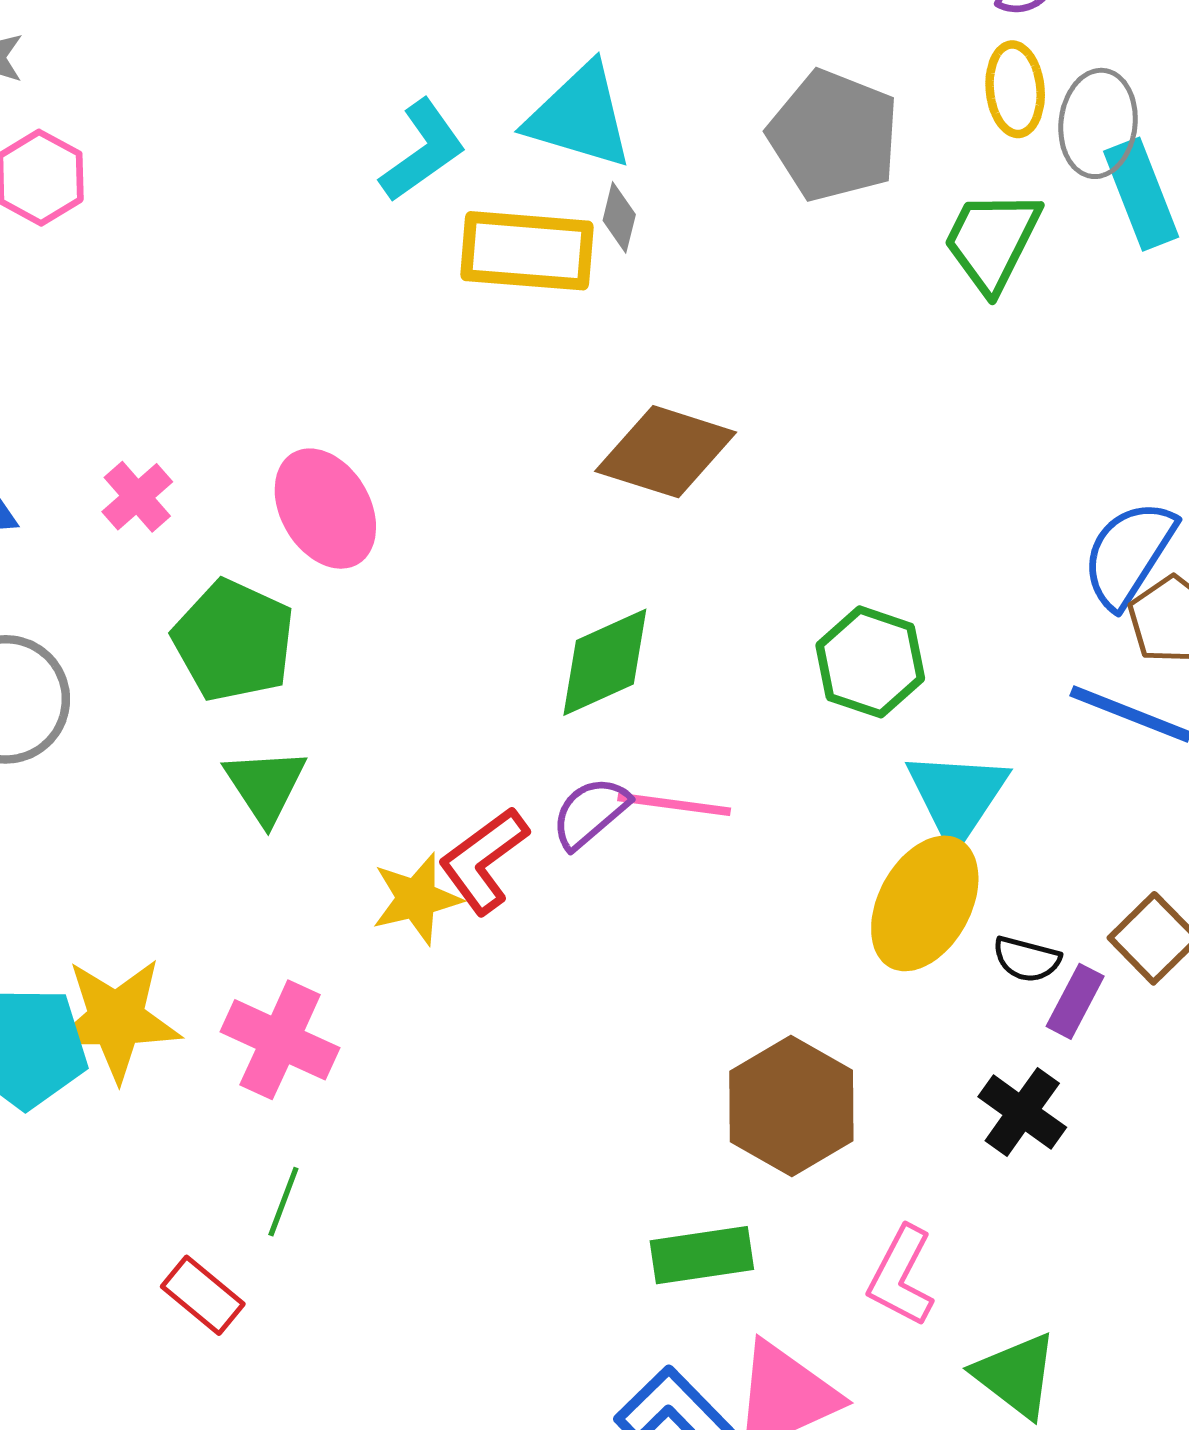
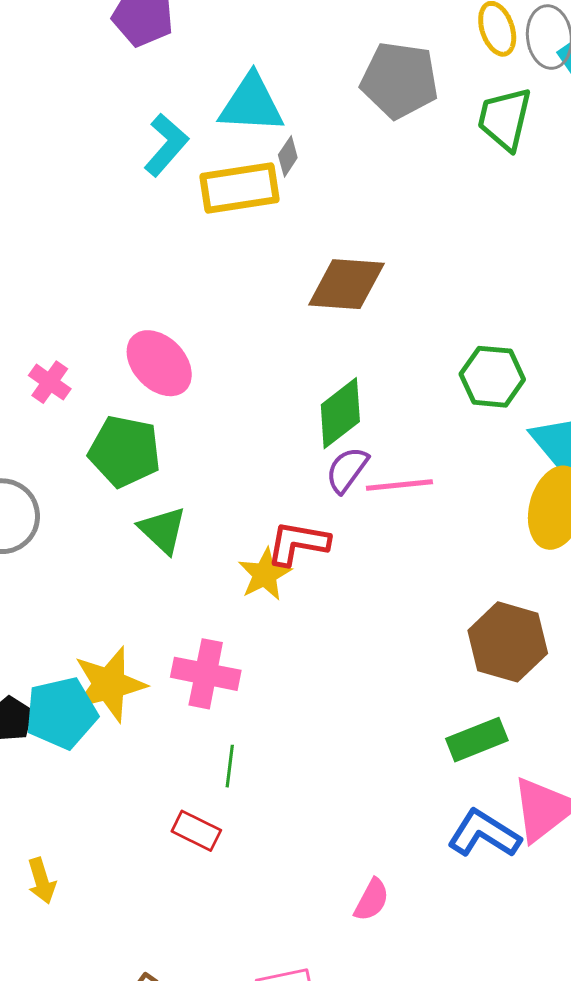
gray diamond: (619, 217) -> (288, 156), turned 33
purple semicircle: (590, 813) -> (347, 470), moved
red L-shape: (484, 860) -> (298, 543), turned 60

